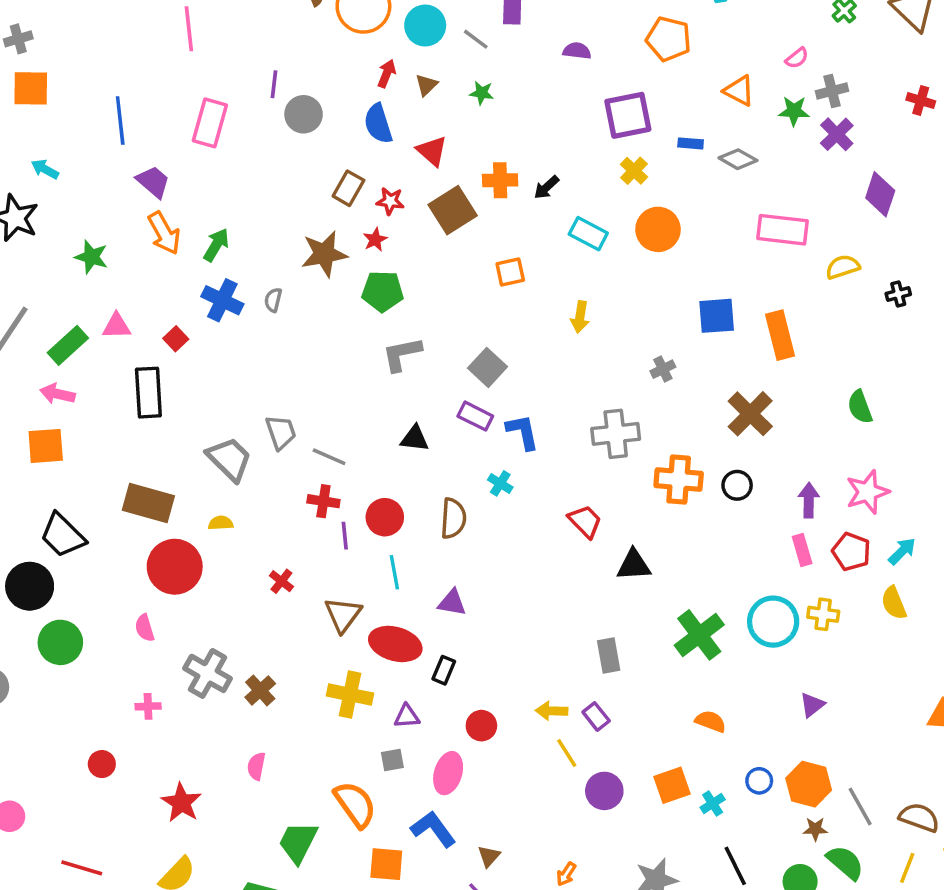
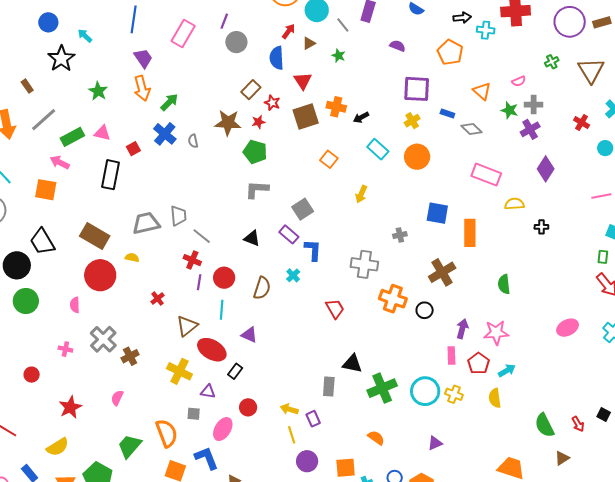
orange square: (510, 272) -> (329, 159), turned 36
gray semicircle: (273, 300) -> (193, 141), turned -40
gray trapezoid: (229, 459) -> (146, 223), turned -72
black triangle: (634, 565) -> (352, 364), moved

